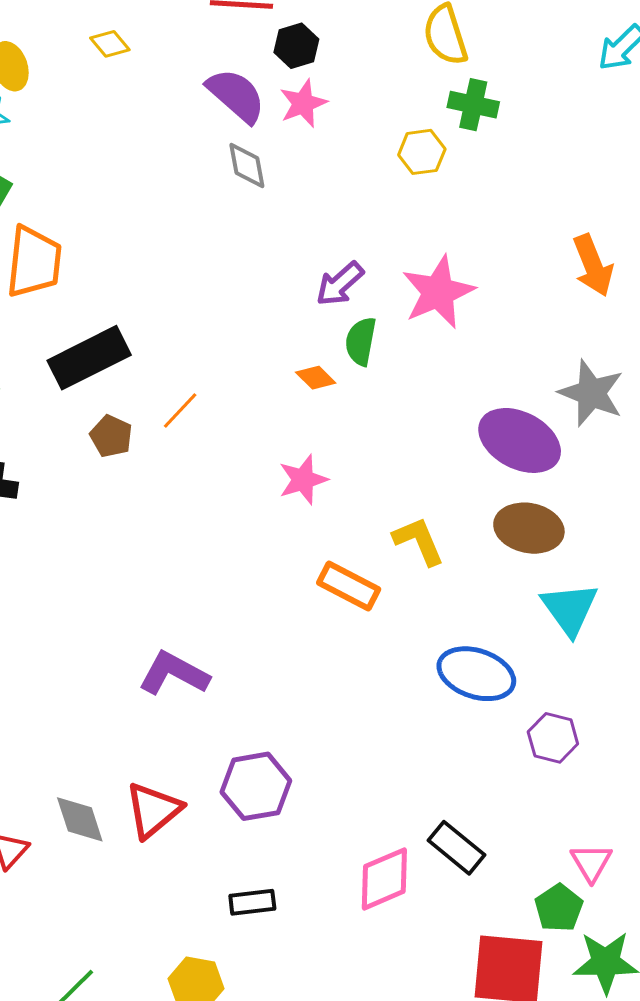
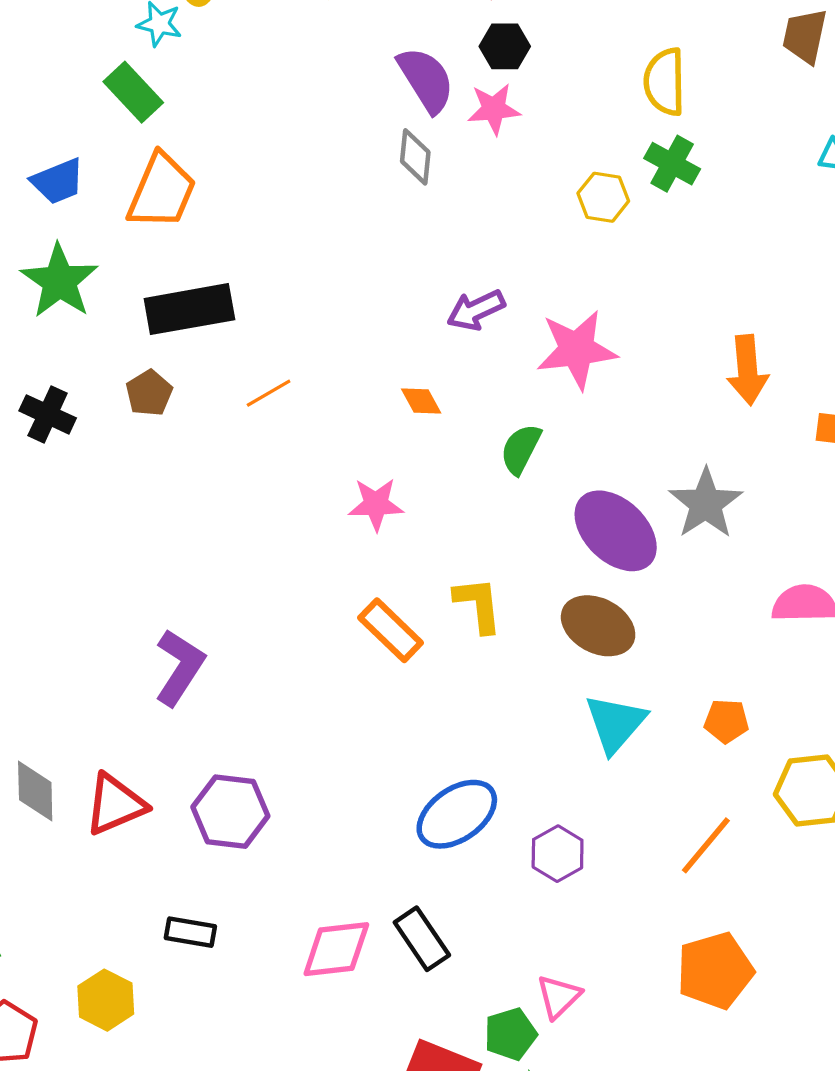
green semicircle: (361, 341) -> (521, 449), moved
brown pentagon: (111, 436) -> (149, 393), moved
purple L-shape: (174, 673) -> (180, 667), turned 78
blue ellipse: (476, 674) -> (457, 814), moved, turned -70

